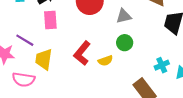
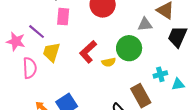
gray triangle: (124, 16) -> (145, 24), moved
green circle: (125, 43) -> (129, 48), size x1.6
pink semicircle: (24, 80) -> (30, 68), turned -110

